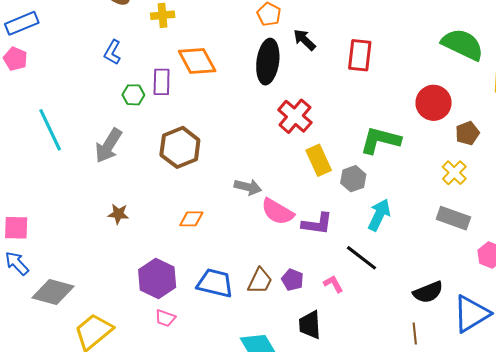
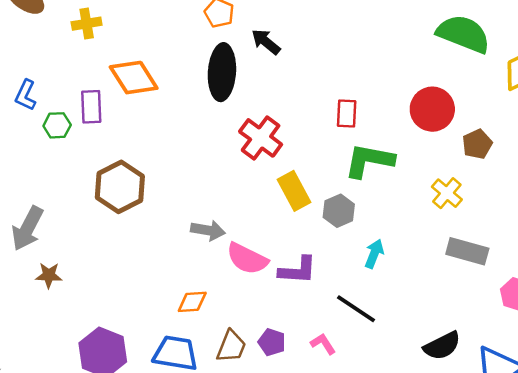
blue L-shape: (112, 52) -> (26, 95), moved
red rectangle: (360, 55) -> (347, 114), moved, size x0.7
gray arrow: (108, 146) -> (27, 228), moved
yellow cross: (454, 173) -> (447, 193), moved
cyan arrow: (379, 215) -> (374, 254), size x0.7
orange diamond: (191, 219) -> (192, 302), moved

